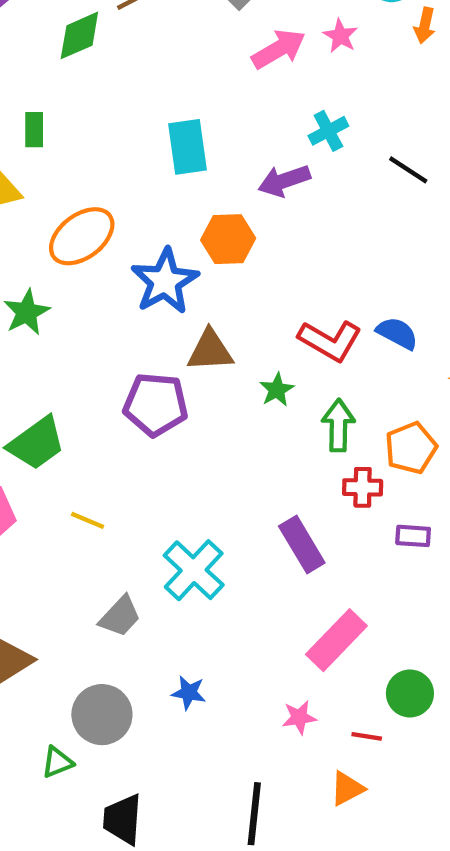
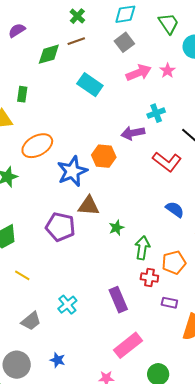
cyan rectangle: (188, 147) -> (90, 85), moved, turned -55
red L-shape: (330, 341) -> (167, 162), moved
cyan cross: (194, 570) -> (67, 305), size x0.7

